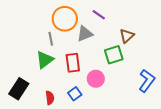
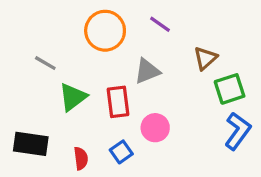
gray triangle: (85, 34) -> (147, 71), moved
gray line: (51, 39) -> (45, 63), moved, turned -48
green square: (114, 55) -> (230, 89), moved
black rectangle: (19, 89) -> (31, 144), turned 65

